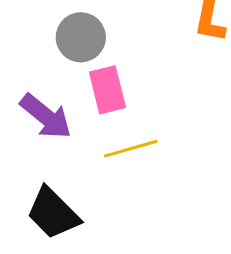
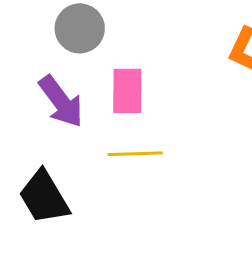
gray circle: (81, 37) -> (80, 28), moved

